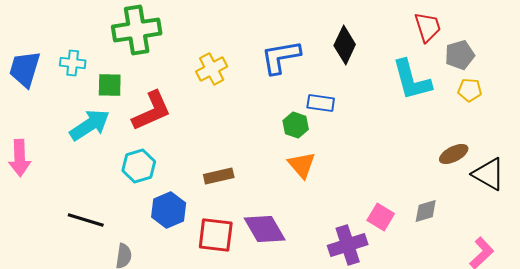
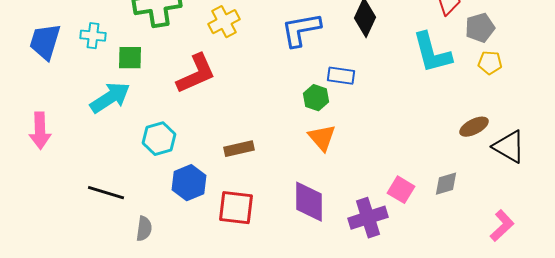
yellow cross: (212, 69) -> (224, 22), moved
red L-shape: (152, 111) -> (196, 74), moved
purple diamond: (265, 229) -> (309, 202), moved, turned 30

